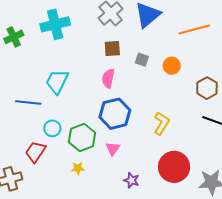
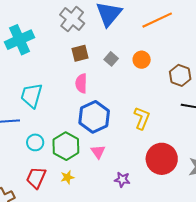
gray square: (142, 60) -> (111, 59), turned 32
red trapezoid: (35, 152) -> (36, 178), moved

